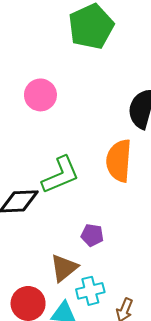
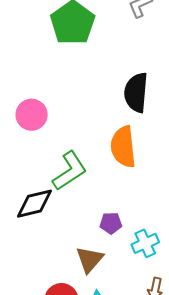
pink circle: (40, 95) -> (32, 115), moved
cyan cross: (90, 291) -> (145, 243), moved

